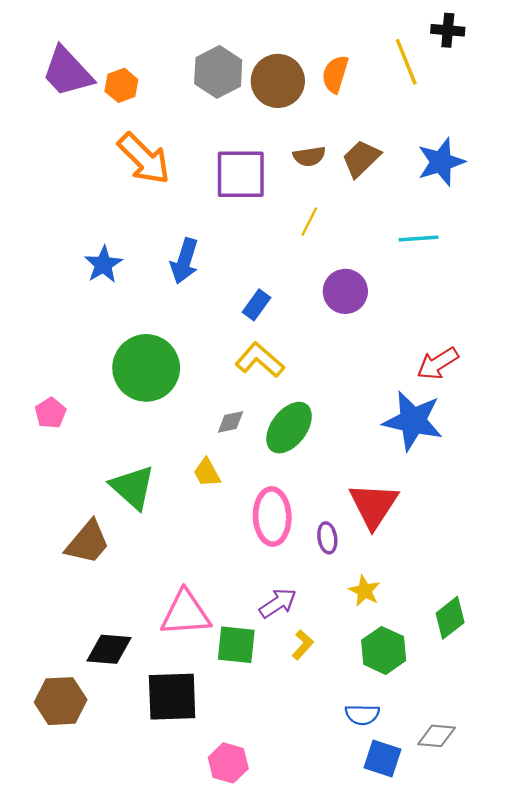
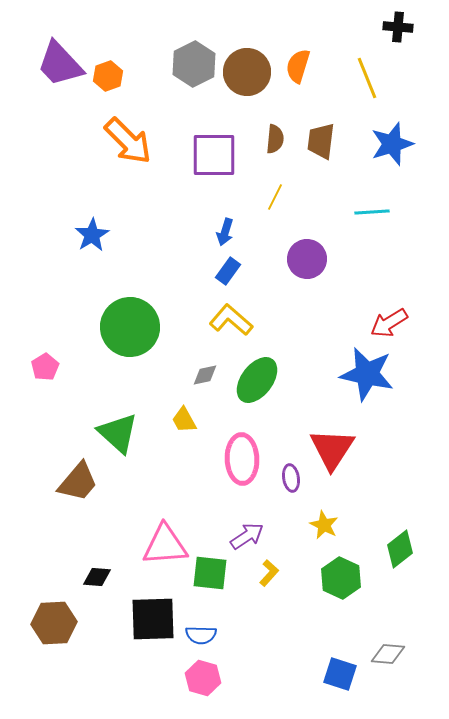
yellow line: (406, 62) -> (367, 78), moved
brown semicircle: (309, 156) -> (275, 139), turned -76
brown trapezoid: (361, 159) -> (321, 141), turned -39
blue arrow: (184, 261) -> (225, 232), moved, size x0.7
black diamond: (109, 649) -> (97, 577), size x0.7
blue semicircle: (362, 715) -> (201, 635), moved

